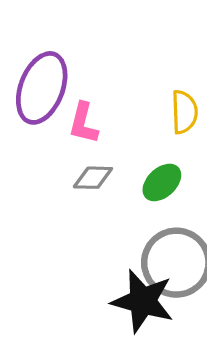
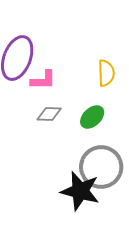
pink L-shape: (83, 123) -> (43, 80), turned -104

